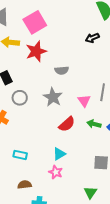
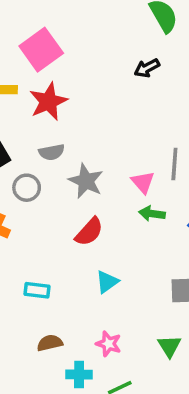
gray semicircle: (62, 70) -> (52, 152), moved
red semicircle: (67, 124) -> (89, 232), moved
green arrow: (94, 124) -> (152, 214), moved
pink star: (56, 172) -> (109, 344), moved

